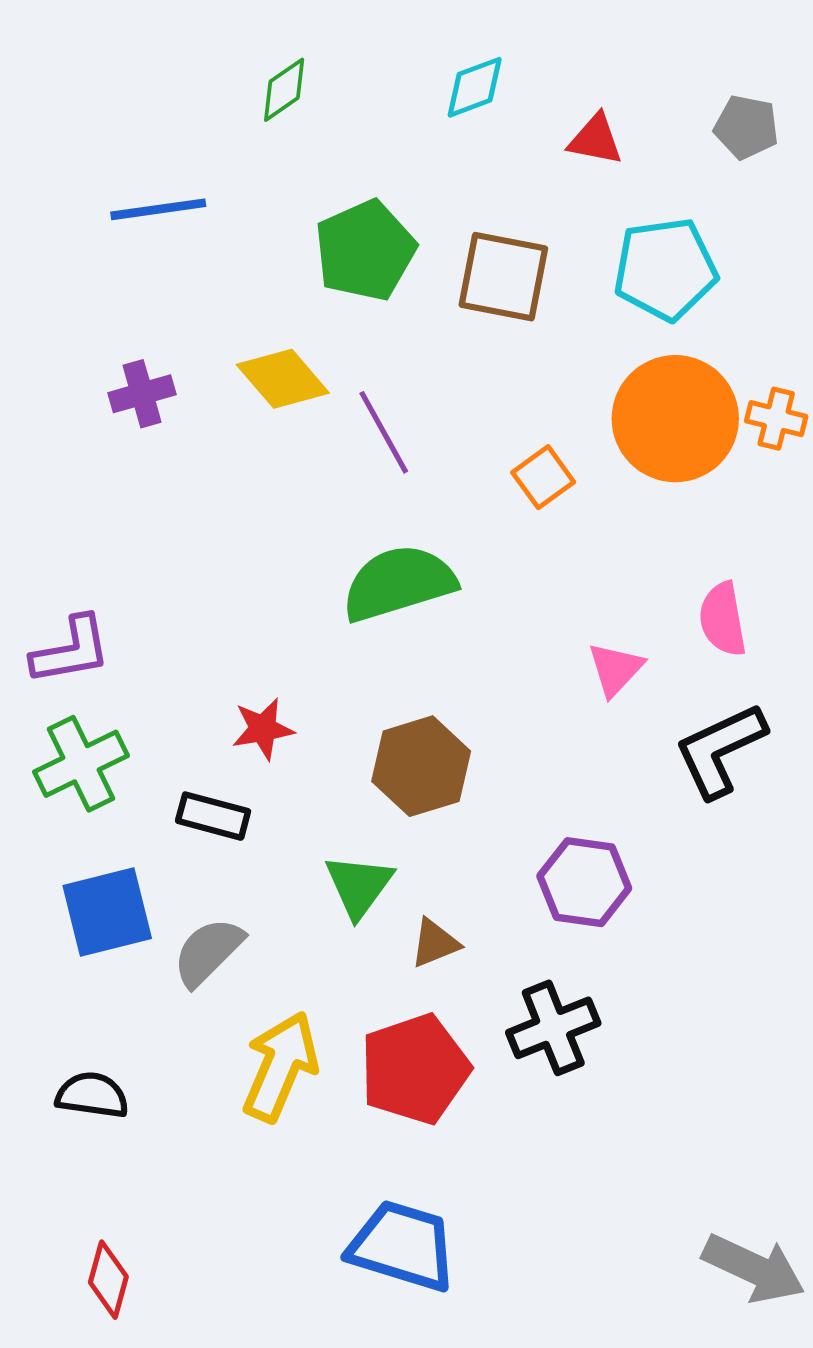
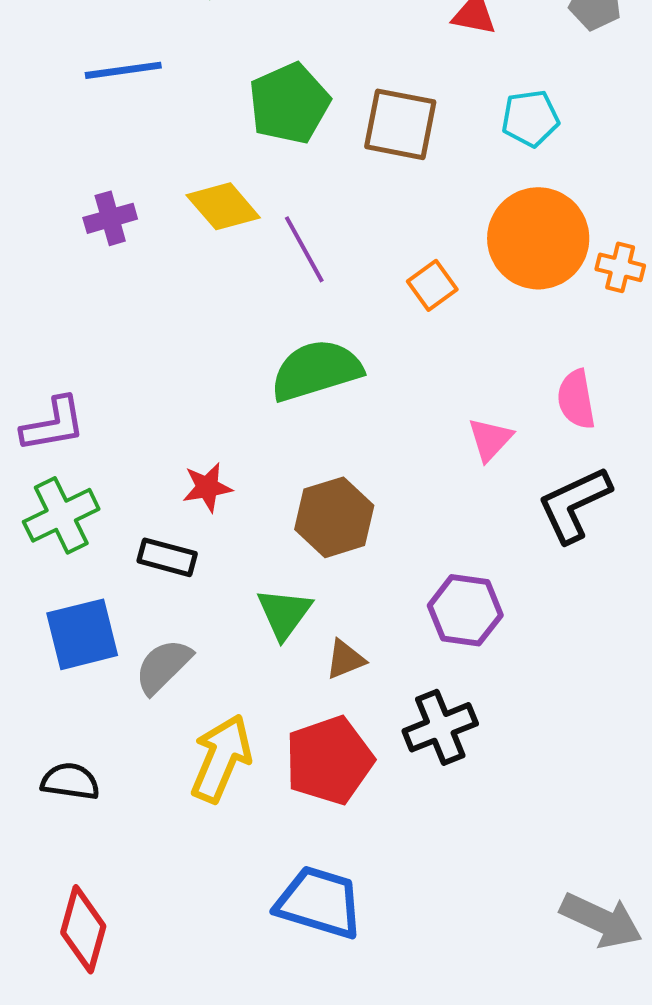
cyan pentagon: (665, 269) -> (530, 118), size x0.7
orange cross: (776, 419) -> (620, 267), moved
red diamond: (108, 1280) -> (83, 929), size x1.4

